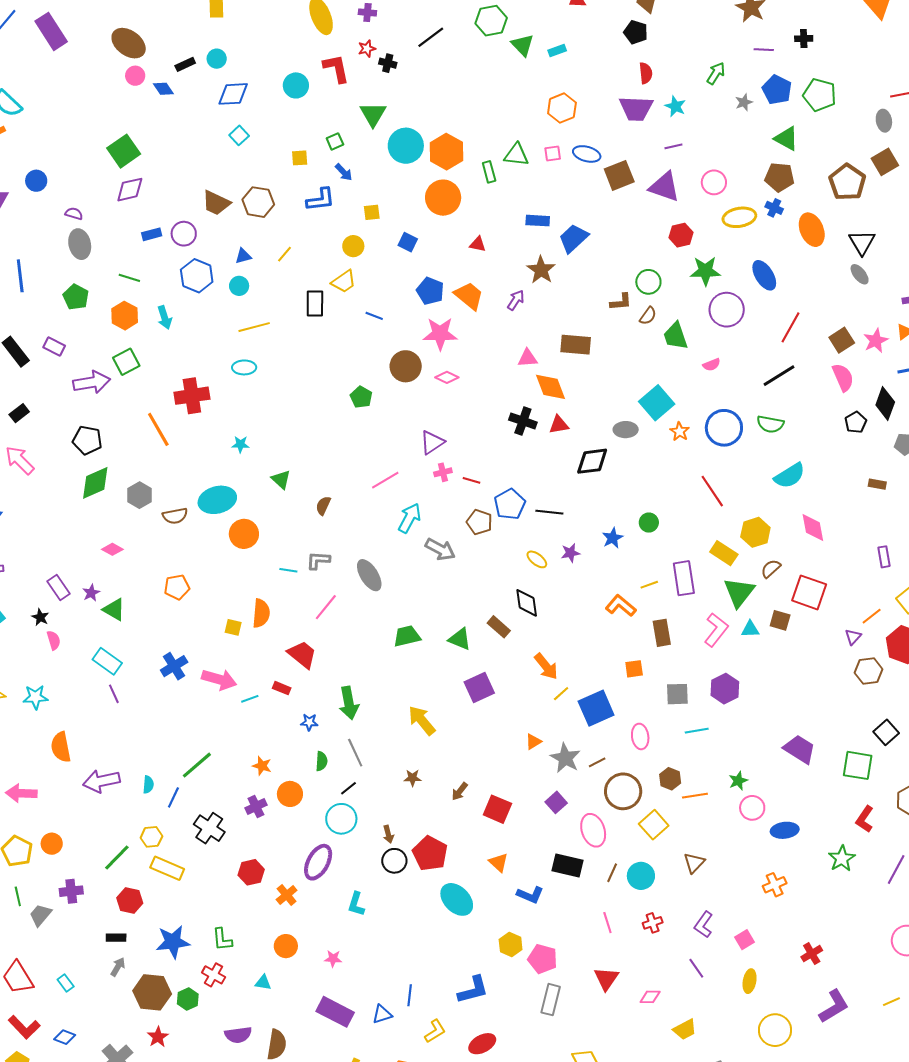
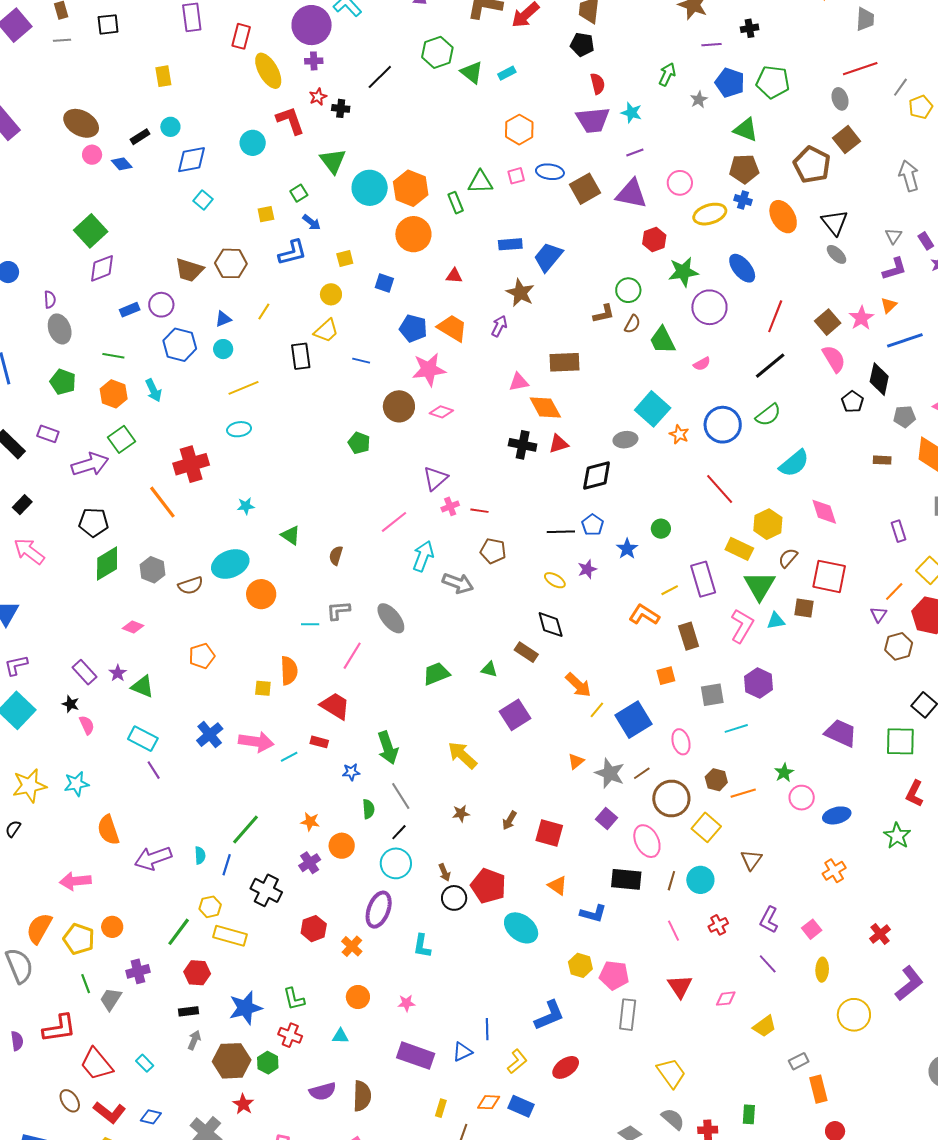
purple semicircle: (74, 214) -> (50, 300), turned 78
green semicircle: (770, 424) -> (768, 415), turned -40
blue pentagon: (510, 504) -> (593, 525), moved, size x0.7
green triangle: (460, 639) -> (489, 669), size x0.7

